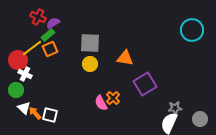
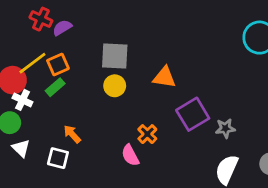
green rectangle: (48, 35) -> (55, 87), moved
pink semicircle: (101, 103) -> (130, 155), moved
gray star: (175, 108) -> (225, 128), moved
orange arrow: (35, 113) -> (72, 134), moved

